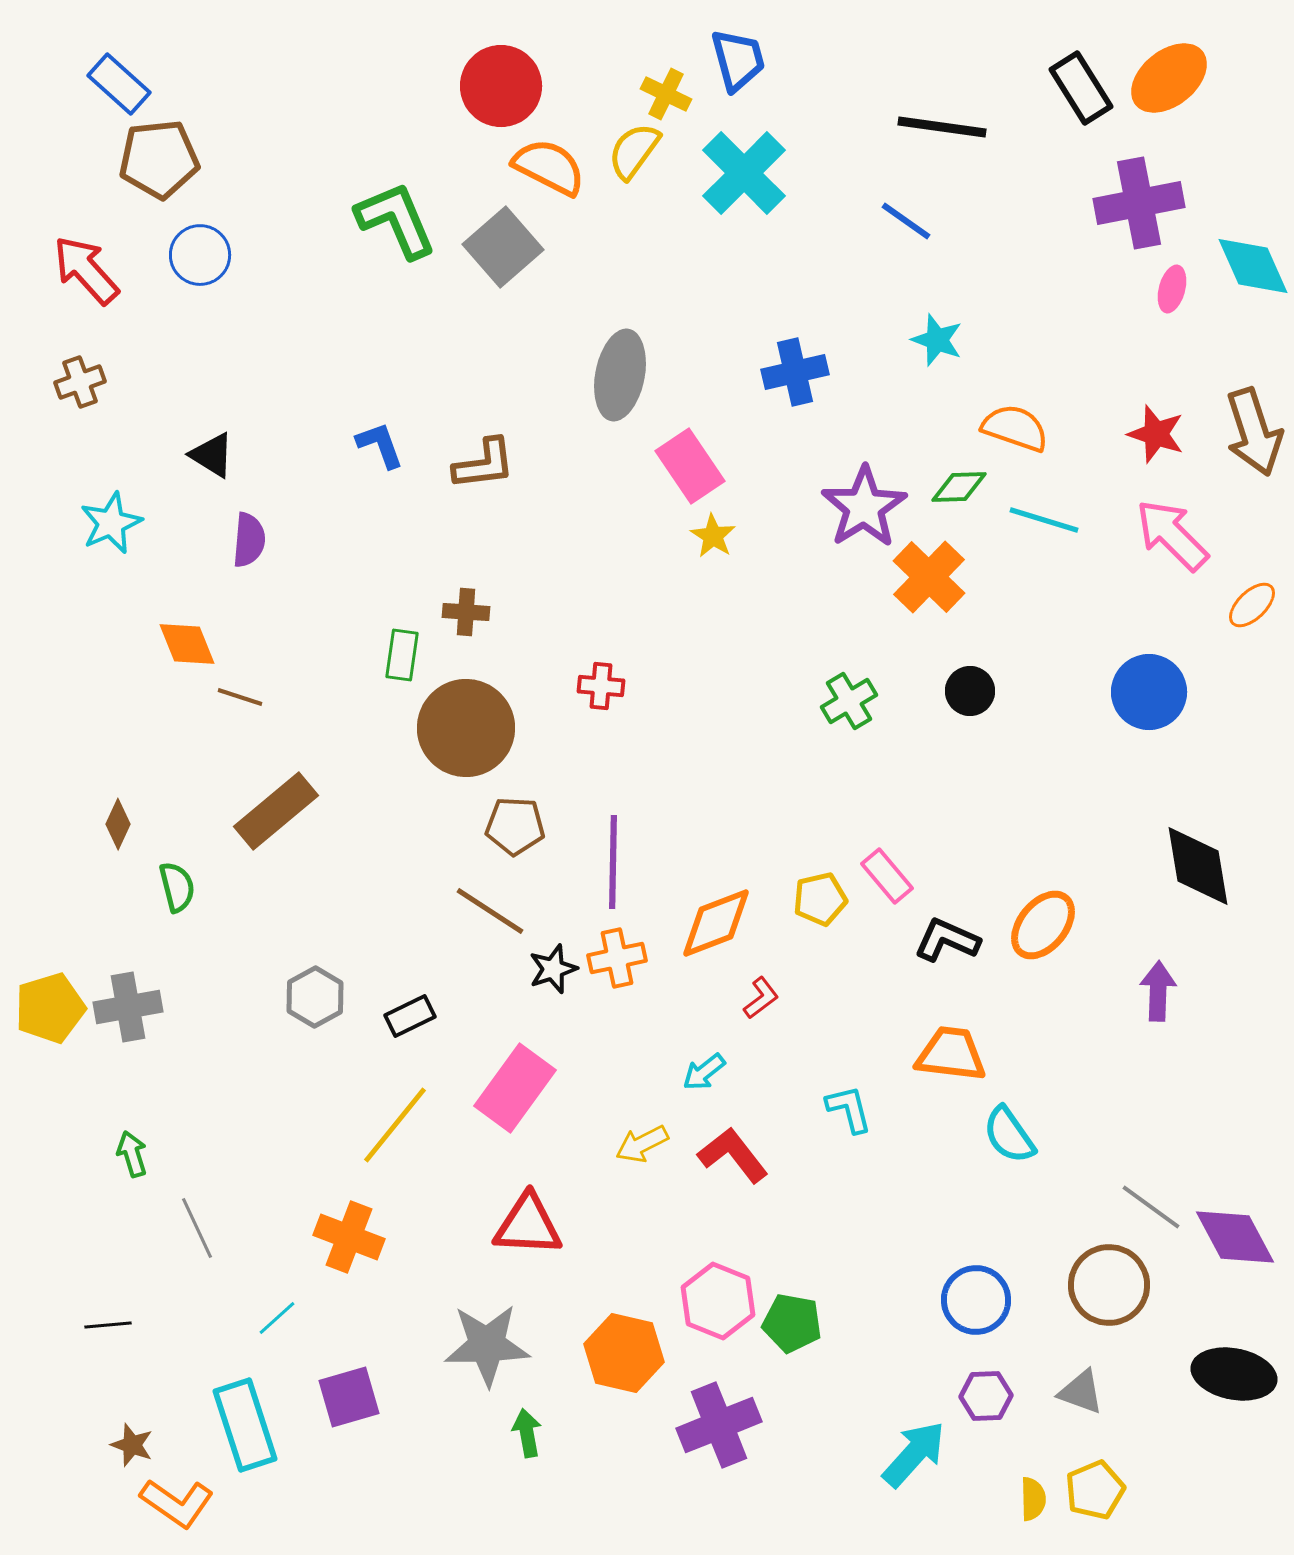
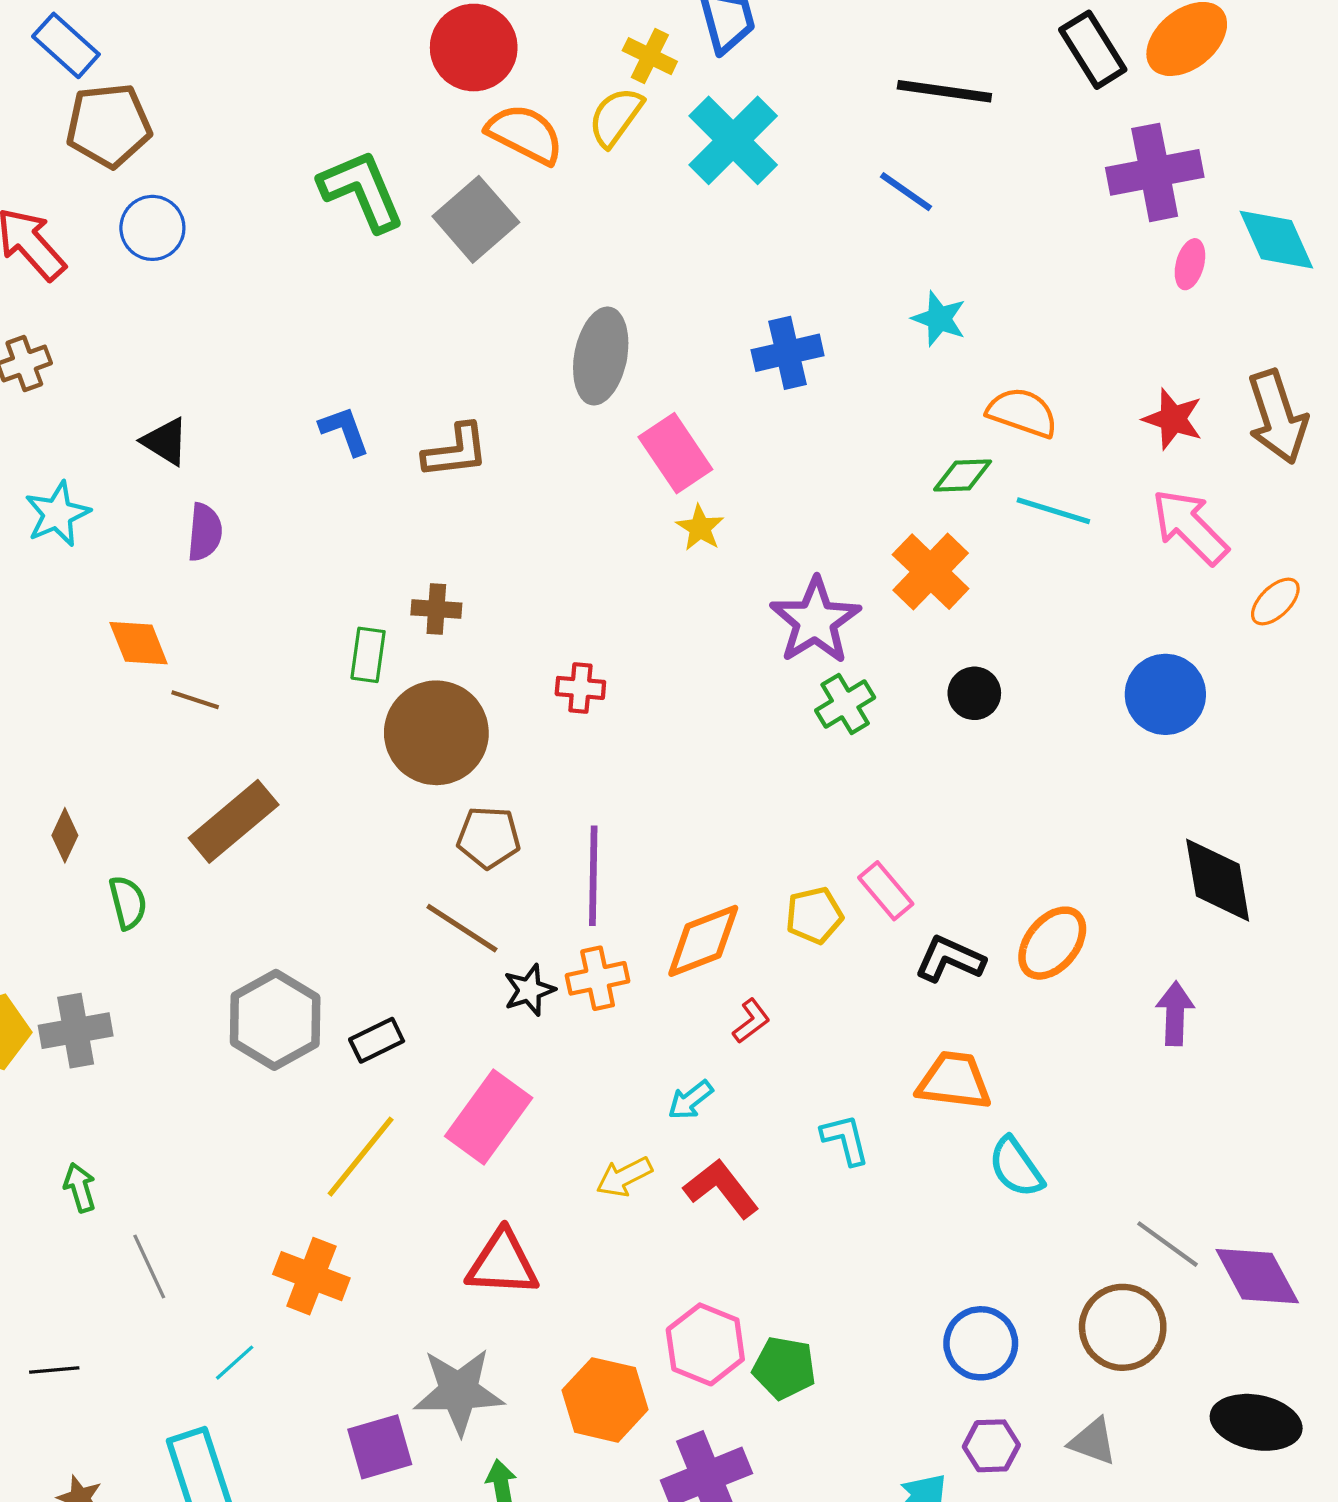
purple star: (864, 507) -> (815, 621), moved
gray hexagon: (315, 997) -> (275, 1020), size x1.5
purple square: (349, 1397) -> (380, 1447), moved

